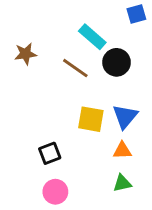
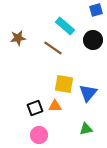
black circle: (117, 62) -> (93, 40), moved
blue triangle: (125, 116) -> (88, 93), moved
orange triangle: (122, 150) -> (55, 106), moved

